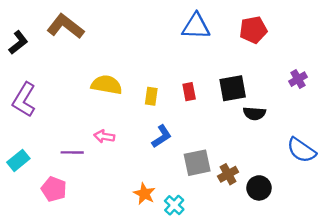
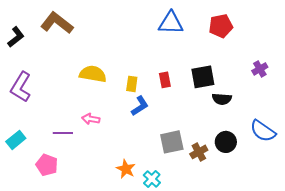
blue L-shape: (162, 136) -> (140, 106), moved
black circle: (259, 188) -> (226, 142), moved

